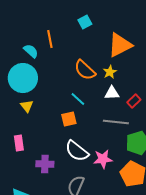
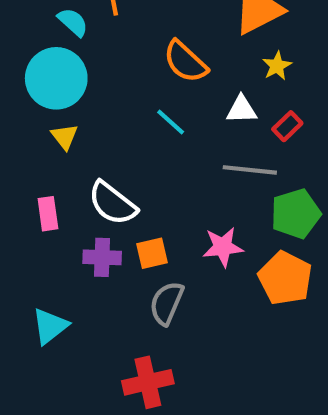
yellow star: (110, 72) -> (277, 66), moved
orange square: (69, 119) -> (152, 253), moved
white semicircle: (77, 151) -> (112, 203), moved

